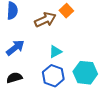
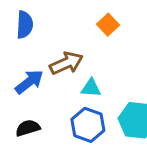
brown arrow: (45, 20) -> (66, 63), moved
cyan triangle: (55, 52) -> (91, 88), turned 32

